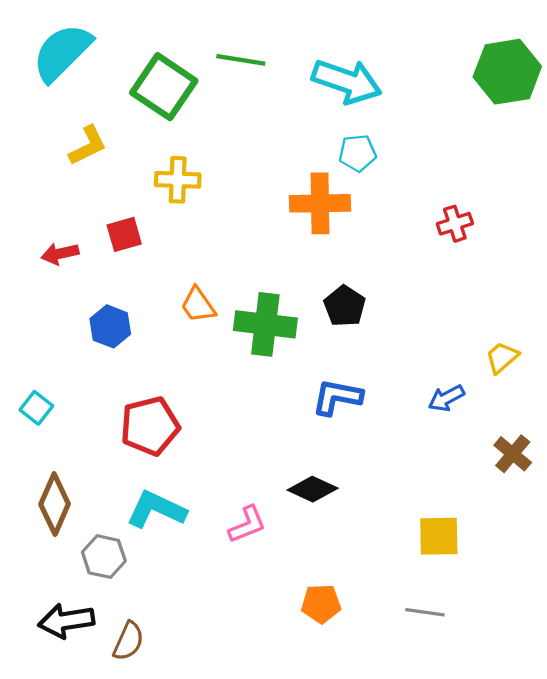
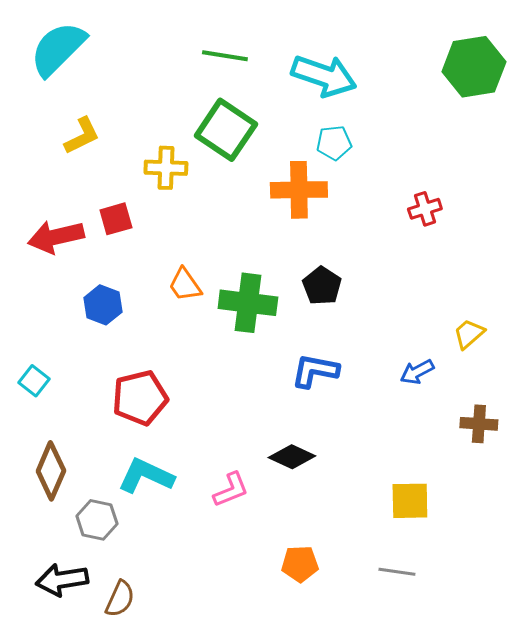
green square: (164, 87) -> (226, 130), moved
red arrow: (60, 254) -> (56, 237), size x1.6
brown cross: (513, 454) -> (479, 424), turned -36

